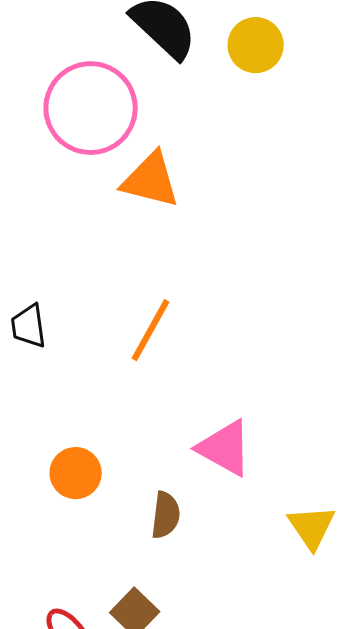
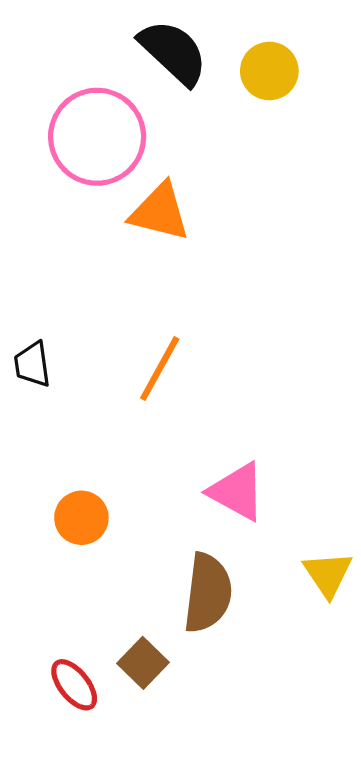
brown semicircle: (166, 515) -> (208, 593), moved, size x1.6

